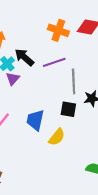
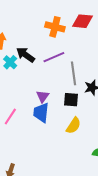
purple triangle: (13, 79) -> (43, 96), moved
yellow semicircle: (57, 137) -> (74, 126), moved

